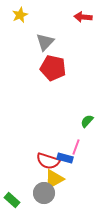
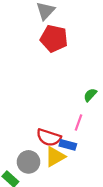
blue rectangle: (65, 158) -> (68, 145), moved
gray circle: (44, 193) -> (28, 162), moved

